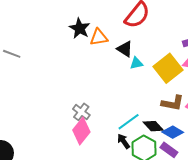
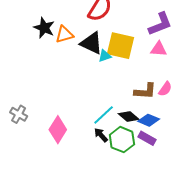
black triangle: (125, 49) -> (91, 43), size x1.4
yellow square: (168, 68) -> (120, 46), moved, turned -32
gray cross: (81, 112) -> (19, 114), moved

